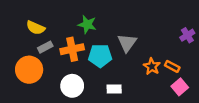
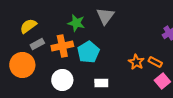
yellow semicircle: (36, 28) -> (28, 26), turned 120
gray triangle: (127, 43) -> (105, 16), moved
cyan pentagon: (100, 56) -> (88, 52), turned -30

